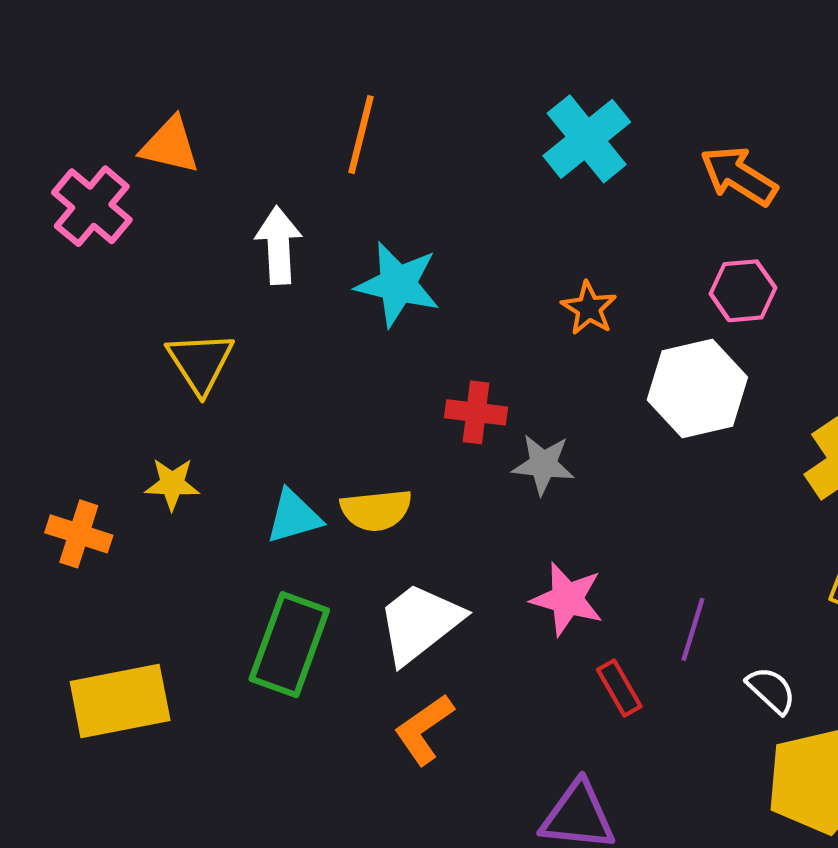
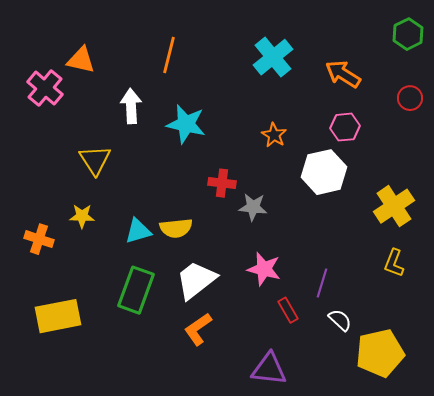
white semicircle: (771, 690) -> (340, 320), moved

